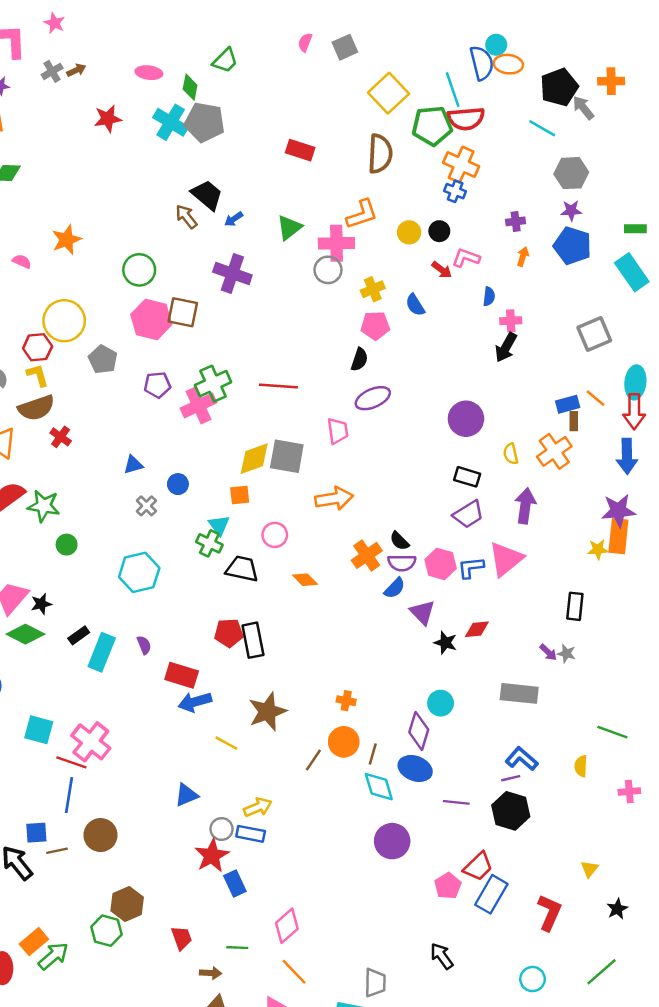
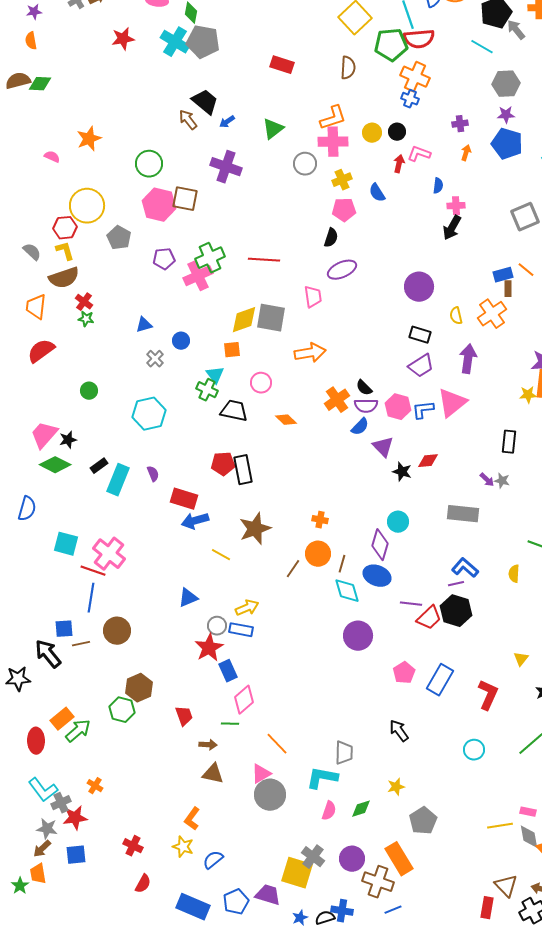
brown semicircle: (380, 154) -> (348, 68), size x0.7
pink cross: (336, 243) -> (333, 142), moved
red arrow: (442, 270) -> (399, 164), turned -114
green star: (44, 506) -> (86, 319), moved, size x0.6
red trapezoid: (478, 866) -> (429, 618), moved
pink diamond: (287, 926) -> (244, 700), moved

